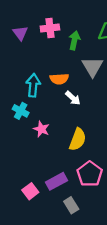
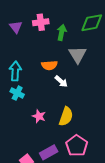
cyan arrow: (33, 85) -> (15, 71), moved
pink star: (41, 129) -> (39, 116), moved

